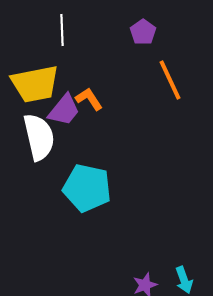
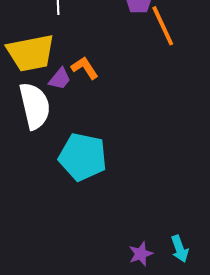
orange line: (170, 80) -> (163, 26), moved
purple trapezoid: (64, 110) -> (60, 79), size x0.7

